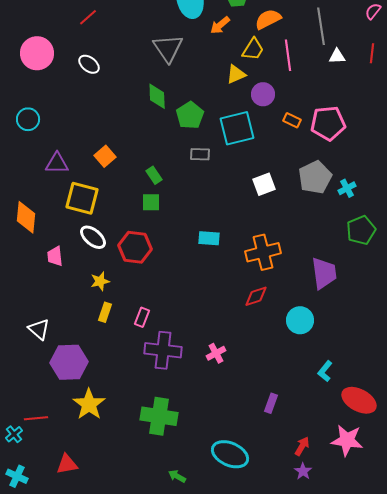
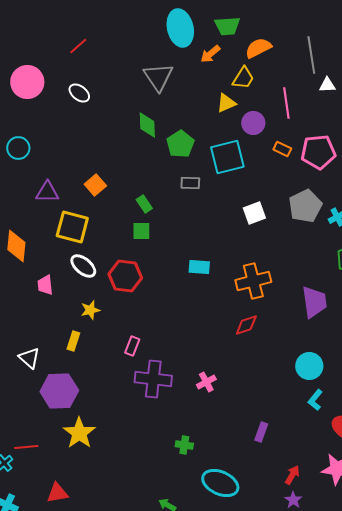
pink line: (288, 55) -> (286, 103), moved
yellow rectangle: (105, 312) -> (73, 341), moved
cyan circle: (300, 320) -> (309, 366), moved
green cross: (159, 416) -> (184, 445), moved, size x0.5

